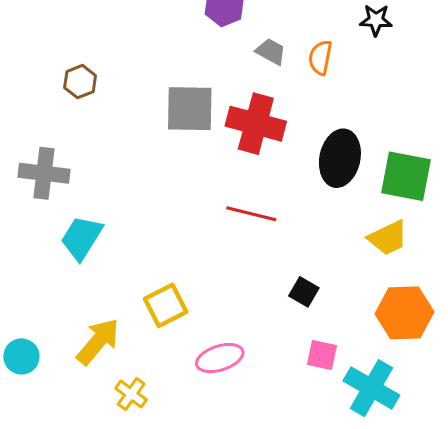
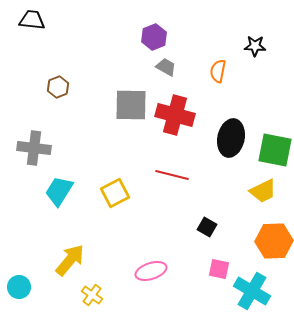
gray trapezoid: (271, 52) -> (166, 67), moved
yellow square: (166, 305) -> (115, 193), moved
cyan circle: (21, 356) -> (19, 287), moved

